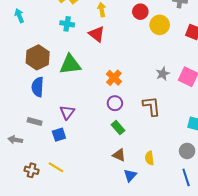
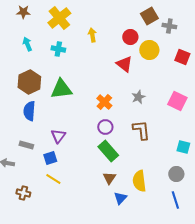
cyan arrow: (19, 16) -> (27, 44), moved
red triangle: (97, 34) -> (124, 64), moved
gray star: (163, 74) -> (138, 97), moved
green rectangle: (118, 128) -> (108, 151), size x1.5
brown triangle: (119, 155) -> (109, 178), turned 40
yellow semicircle: (149, 158) -> (139, 181), size x1.5
yellow line: (56, 167) -> (53, 179), moved

